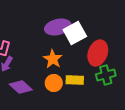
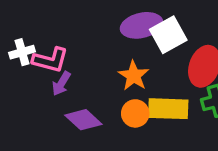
yellow rectangle: (75, 80) -> (168, 109), size x1.4

